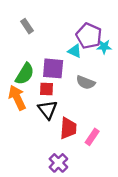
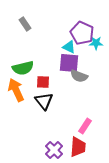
purple square: (53, 68) -> (69, 63), moved
green semicircle: (25, 74) -> (23, 68), turned 45
red trapezoid: (68, 128) -> (78, 147), moved

